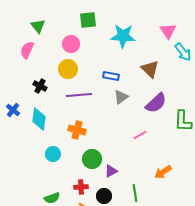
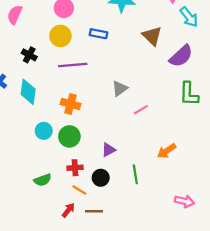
blue rectangle: (111, 76) -> (98, 34), moved
gray triangle: (121, 97) -> (120, 88), moved
purple semicircle: (156, 103) -> (181, 56), moved
green circle: (92, 159) -> (69, 136), moved

